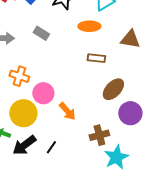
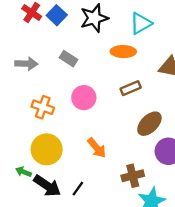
brown rectangle: (96, 58) -> (131, 88), turned -30
pink circle: (43, 93) -> (84, 98), moved
black arrow: (24, 145) -> (47, 186), turned -110

